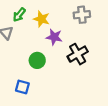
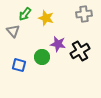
purple star: (54, 37) -> (58, 44), moved
blue square: (22, 87) -> (19, 65), moved

